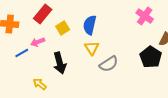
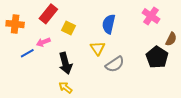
blue semicircle: (90, 25) -> (109, 24), moved
yellow square: (63, 28) -> (68, 28), turned -32
yellow arrow: (40, 84) -> (65, 87), moved

